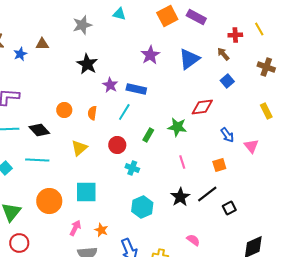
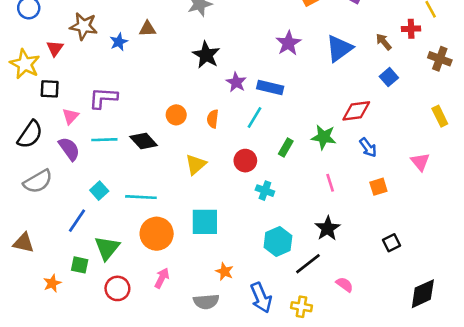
red cross: (235, 35) -> (411, 29), moved
blue arrow: (227, 135) -> (368, 148), moved
cyan line: (37, 160) -> (141, 197), moved
black line: (207, 194) -> (308, 264), moved
pink arrow: (75, 228) -> (162, 278), moved

